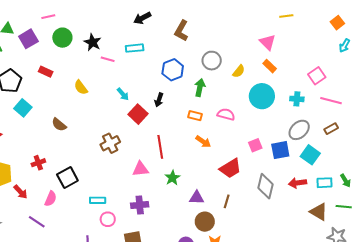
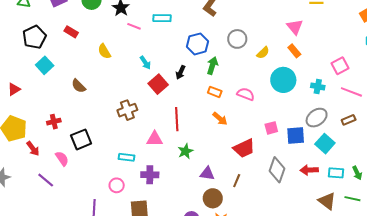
green arrow: (200, 88) -> (212, 66), moved
pink semicircle: (51, 199) -> (62, 159), turned -63
cyan rectangle: (98, 200) -> (127, 157), moved

